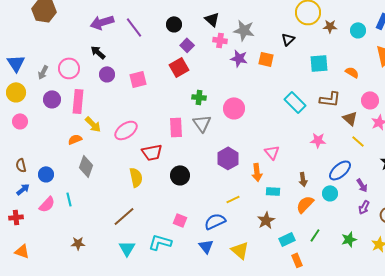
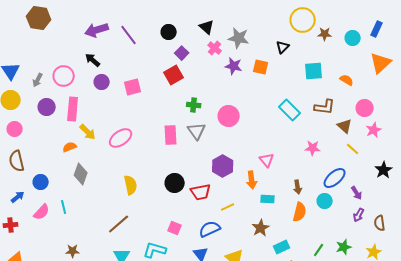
pink cross: (220, 40) -> (215, 48), turned 32
red trapezoid: (152, 152) -> (201, 192), moved
brown semicircle: (21, 165) -> (17, 161), moved, size x1.5
orange semicircle: (305, 204) -> (300, 212), turned 150
green line: (315, 235) -> (319, 250), moved

